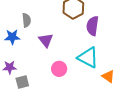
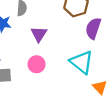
pink circle: (59, 69) -> (37, 64), moved

